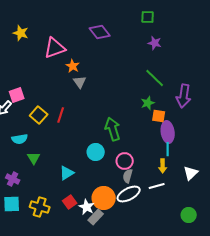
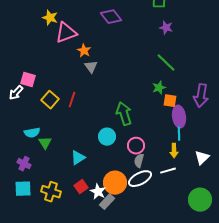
yellow star: (21, 33) -> (50, 18), moved
pink square: (17, 95) -> (28, 80), turned 35
purple arrow: (184, 96) -> (201, 96), moved
cyan semicircle: (20, 139) -> (32, 133), moved
green circle: (189, 215) -> (200, 200), size x1.5

